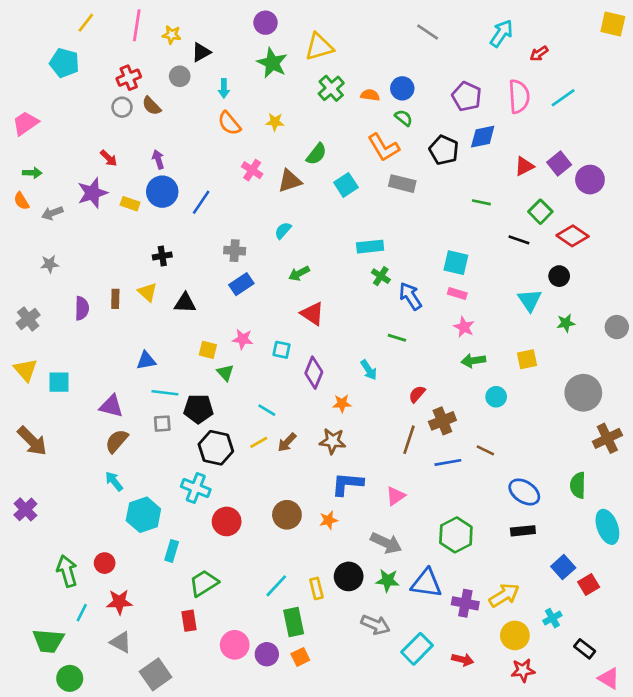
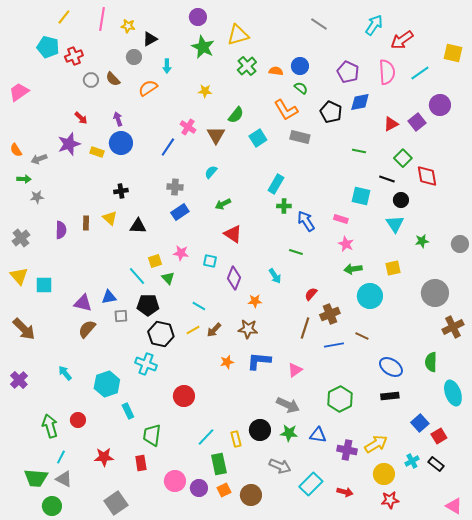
yellow square: (613, 24) -> (453, 53), moved
red arrow: (539, 54) -> (402, 40), size x1.6
red cross: (129, 78) -> (74, 56), moved
orange semicircle: (229, 123) -> (148, 88), moved, turned 96
green arrow: (32, 173) -> (24, 179), moved
purple circle: (590, 180) -> (440, 105), moved
brown triangle: (290, 181) -> (216, 135), turned -42
blue line: (201, 202) -> (168, 147), moved
red diamond: (573, 236) -> (427, 176), turned 45
cyan rectangle: (370, 247) -> (276, 184), turned -54
cyan square: (456, 263) -> (361, 196), moved
green cross: (381, 276) -> (284, 206), turned -32
black circle: (559, 276) -> (401, 200), moved
yellow square: (208, 350) -> (155, 261), turned -32
blue triangle: (146, 361) -> (109, 297), moved
cyan line: (165, 393) -> (137, 276), moved, turned 42
cyan circle: (496, 397) -> (370, 296), size x1.6
cyan arrow: (114, 481) -> (65, 373), moved
brown circle: (287, 515) -> (251, 495), moved
orange star: (329, 520) -> (227, 362), moved
red circle: (227, 521) -> (184, 396), moved
cyan rectangle: (172, 551) -> (128, 411), turned -42
green trapezoid: (204, 583) -> (152, 435), turned -50
blue triangle: (426, 583) -> (318, 435), size x0.7
red star: (119, 602) -> (104, 457), moved
gray triangle: (121, 642) -> (64, 479), moved
black rectangle: (585, 649) -> (436, 464), moved

